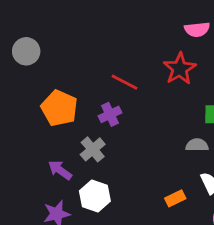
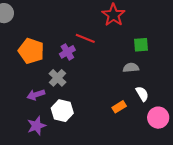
red line: (125, 82) -> (85, 38), moved
purple arrow: (60, 170) -> (36, 95), turned -48

